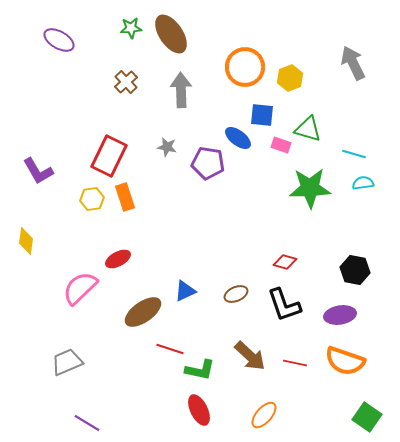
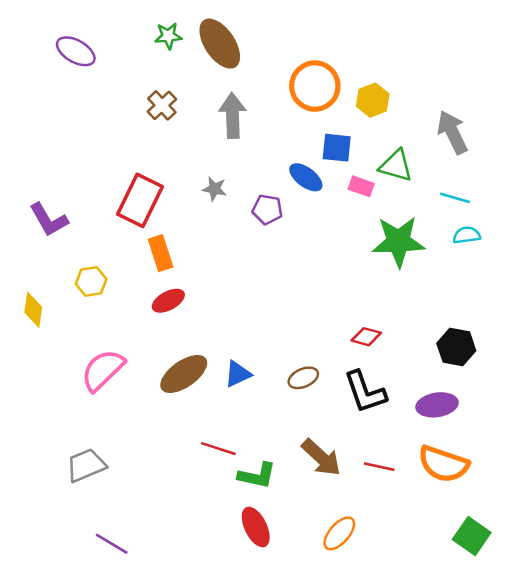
gray arrow: (353, 63) -> (452, 132), moved
purple pentagon: (208, 163) -> (267, 209), size x0.7
yellow hexagon: (92, 199) -> (91, 281), moved
red ellipse: (118, 259) -> (168, 301), moved
brown ellipse: (143, 312) -> (184, 374), moved

